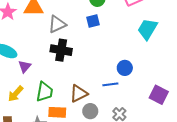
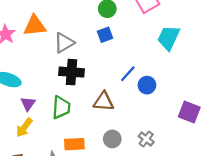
purple triangle: (25, 66) -> (28, 104), moved
blue line: (110, 84) -> (128, 74), moved, turned -35
green trapezoid: (45, 92) -> (61, 107), moved
brown triangle: (79, 94) -> (104, 102), moved, turned 36

